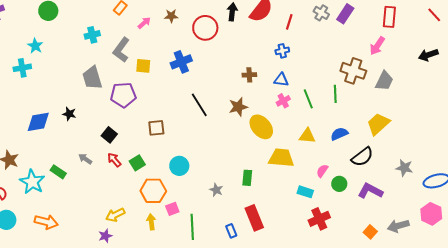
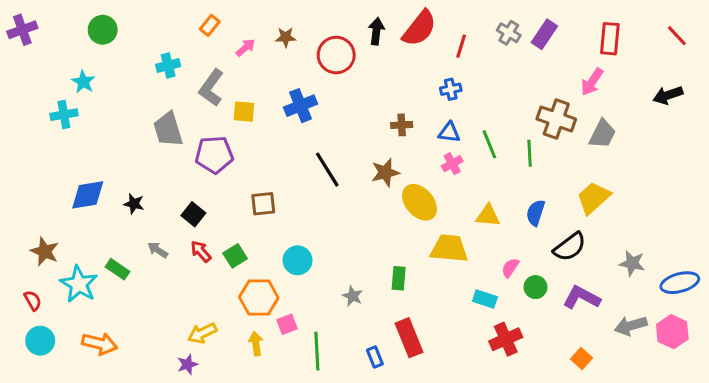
green line: (308, 99) -> (489, 144), moved
black star: (69, 114) -> (134, 204), moved
blue semicircle: (339, 134) -> (535, 213), turned -48
gray arrow: (398, 226) -> (631, 326), moved

